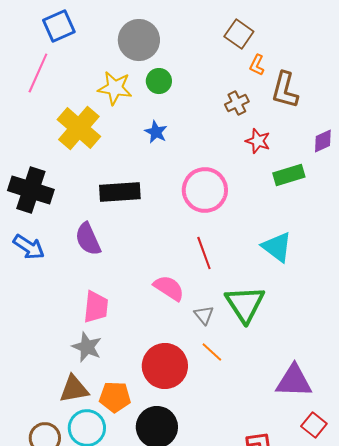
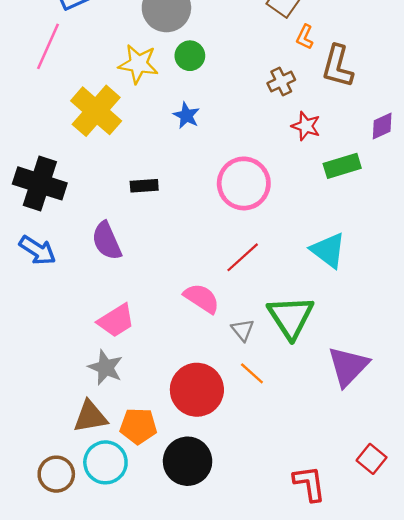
black rectangle: (120, 192) -> (144, 186), size x0.6
red line: (204, 253) -> (243, 257), turned 68
pink trapezoid: (96, 307) -> (116, 321), turned 52
purple triangle: (294, 381) -> (348, 366), moved, turned -48

